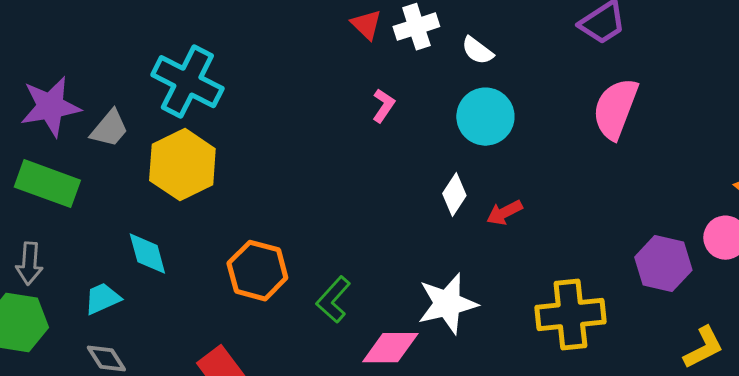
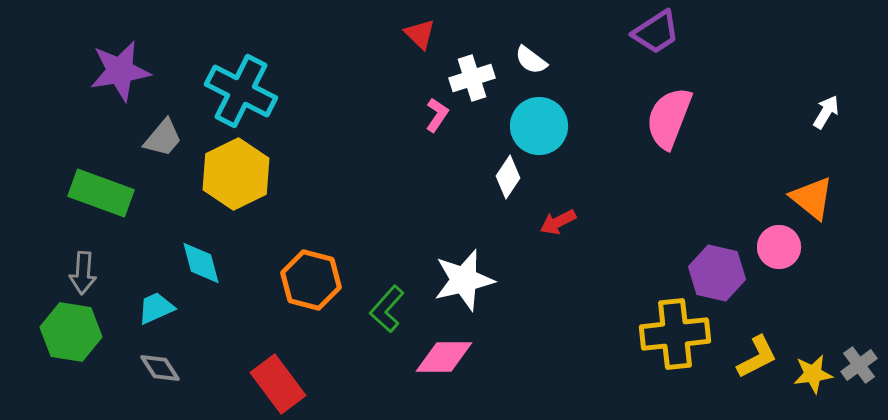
white cross: (416, 27) -> (472, 78), moved
purple star: (50, 107) -> (120, 71), moved
white diamond: (454, 195) -> (508, 177), moved
white star: (447, 304) -> (464, 280), moved
yellow cross: (570, 315) -> (675, 334), moved

